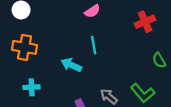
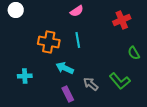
orange cross: (25, 47) -> (49, 42), moved
cyan arrow: (71, 65) -> (65, 68), moved

